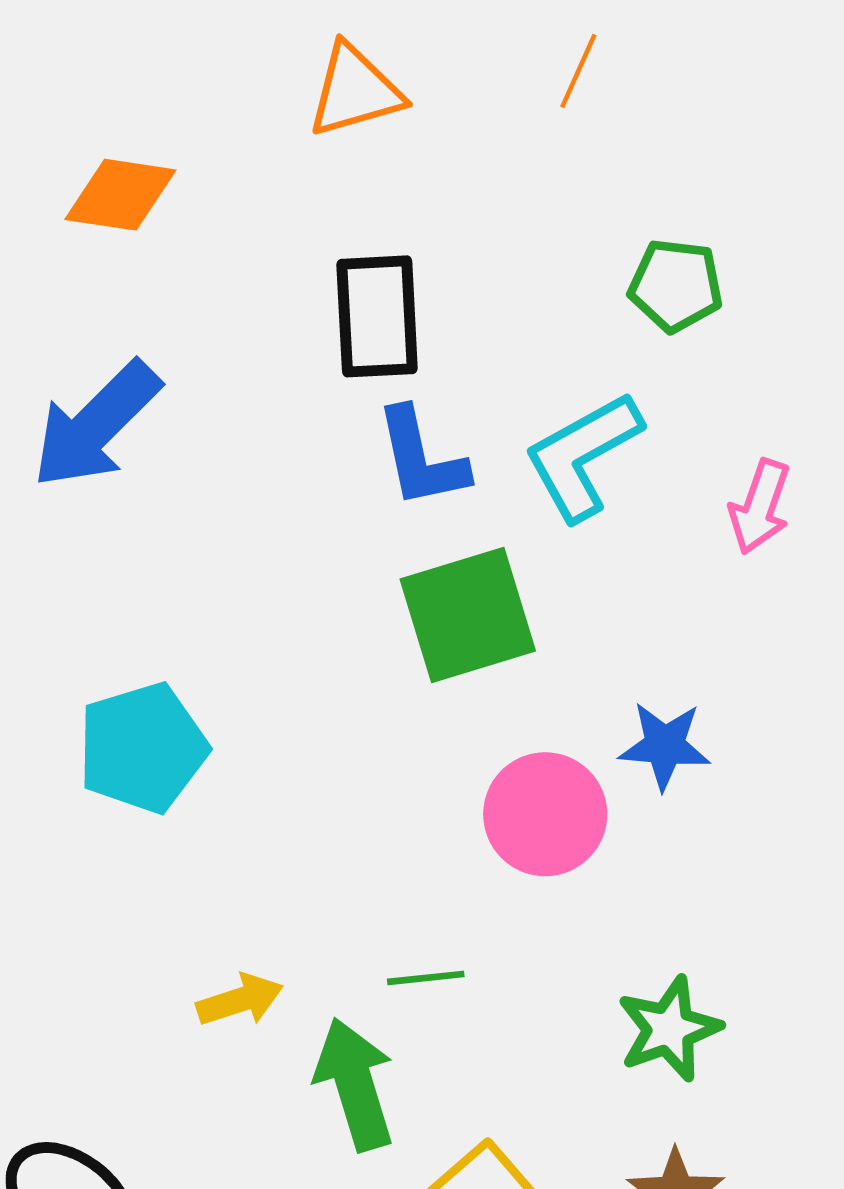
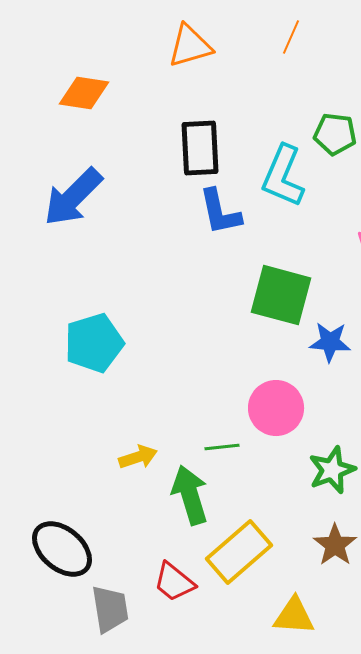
cyan L-shape: (583, 456) -> (283, 176), moved, turned -38
green square: (468, 615) -> (281, 295), moved, turned 32
pink circle: (545, 814) -> (276, 408), moved

